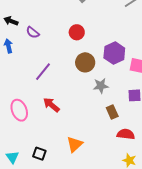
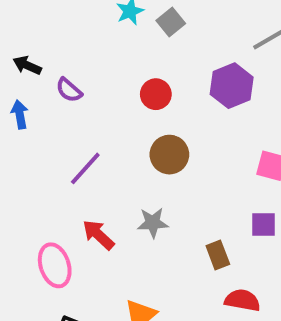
purple hexagon: (114, 53) -> (232, 86), moved
gray star: (101, 86) -> (153, 223), moved
pink ellipse: (19, 110) -> (55, 265), moved

